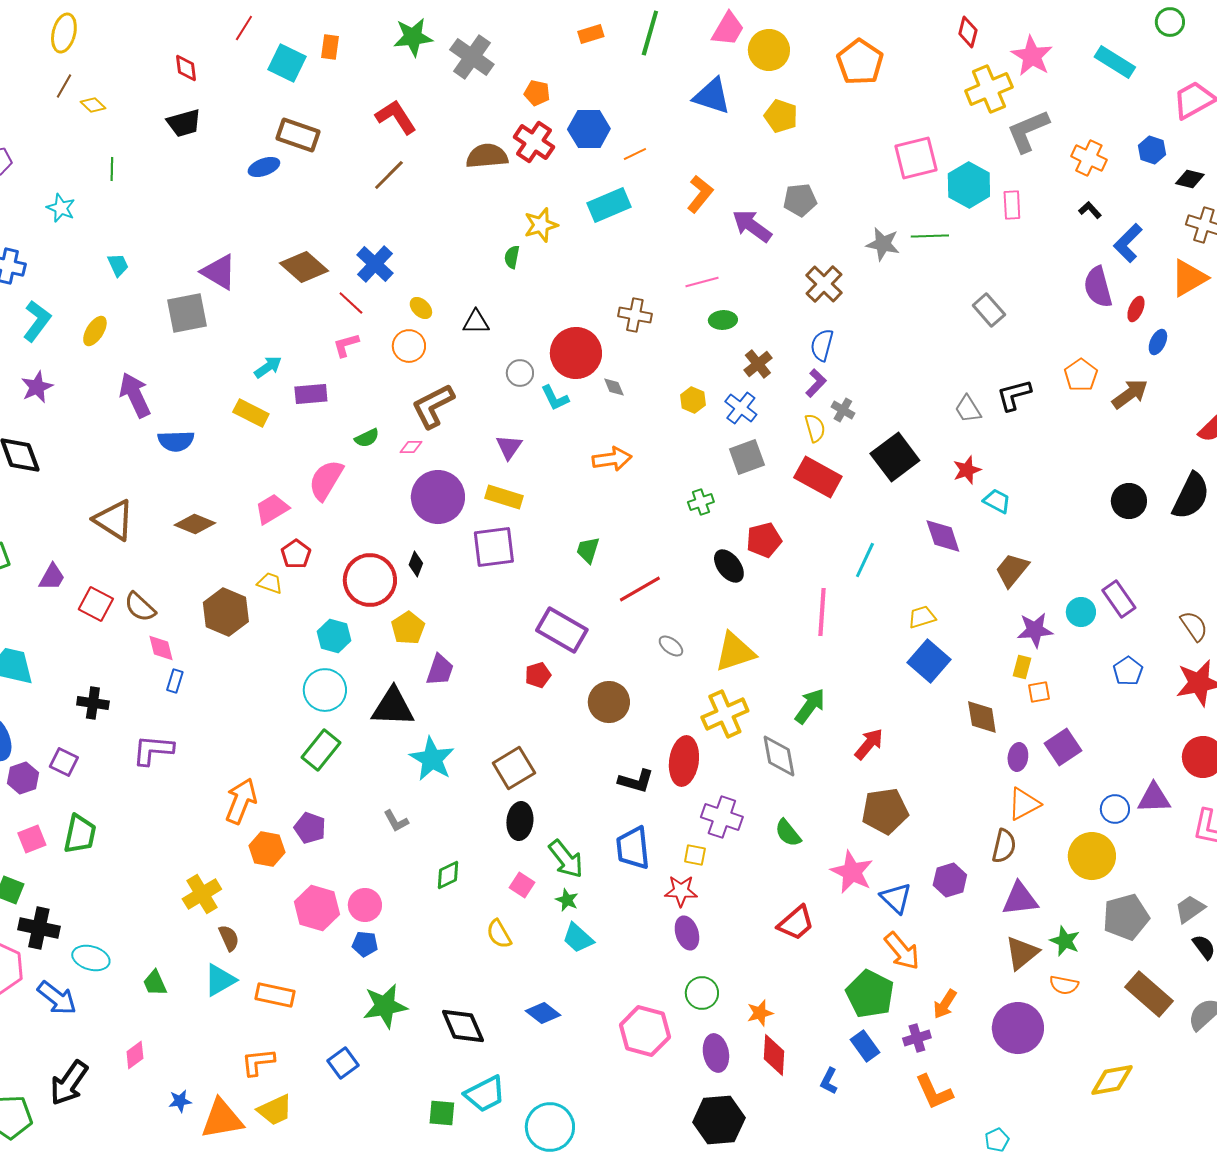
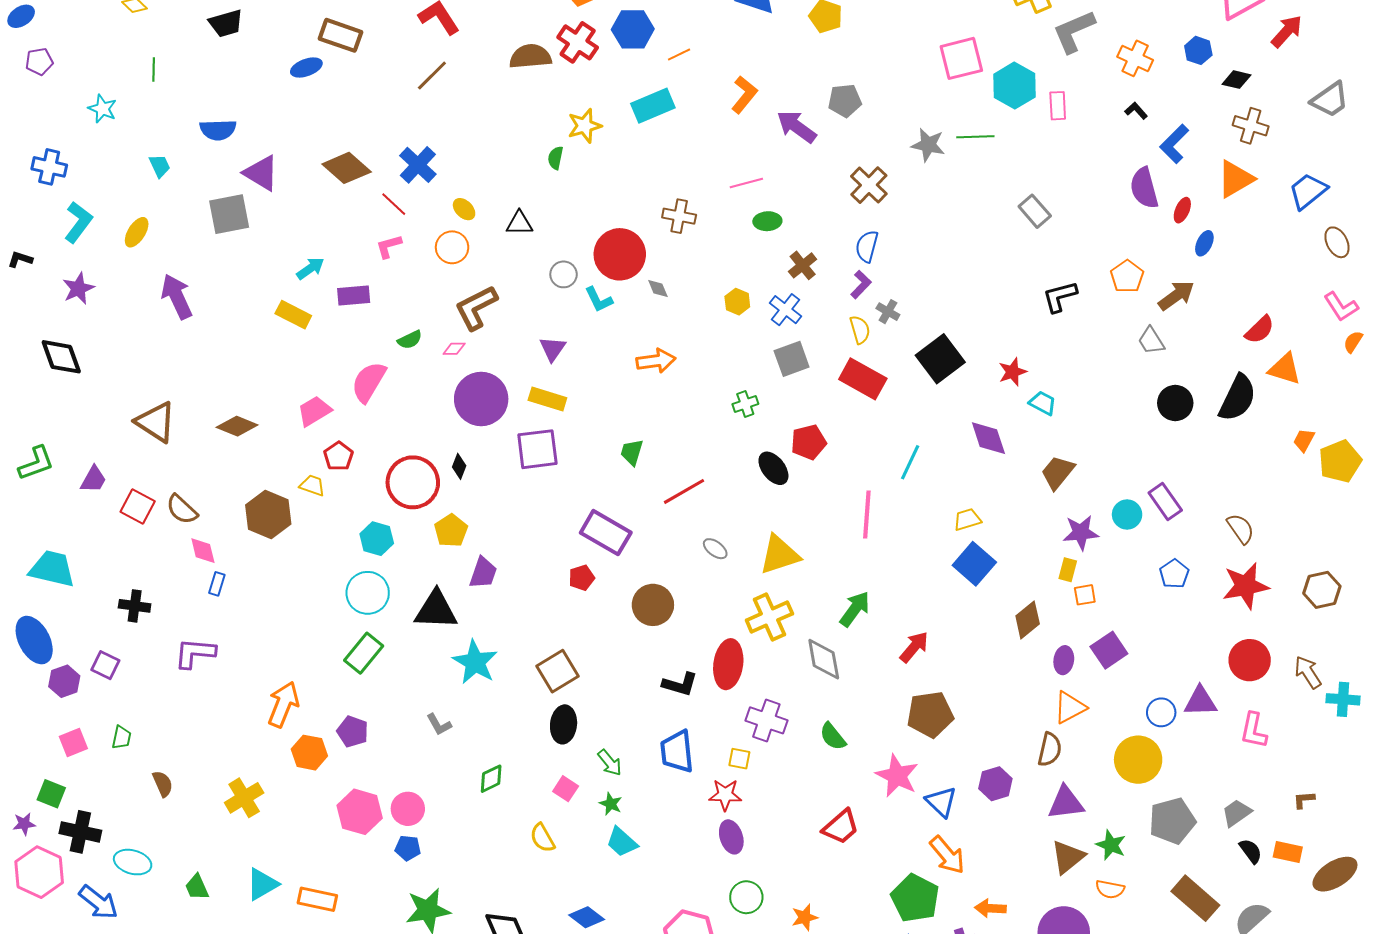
gray trapezoid: (968, 409) -> (1151, 341), moved
blue semicircle: (176, 441) -> (218, 130), moved
brown diamond: (982, 717) -> (1028, 620), turned 60
green trapezoid: (80, 834) -> (122, 738), size x0.6
green arrow: (566, 859) -> (610, 763), size x0.7
brown semicircle: (229, 938) -> (163, 784), moved
orange arrow: (945, 1004) -> (990, 908), turned 60

